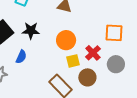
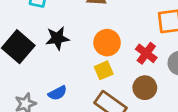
blue semicircle: (21, 57) -> (57, 93), moved, turned 48
yellow square: (73, 61) -> (104, 70), moved

